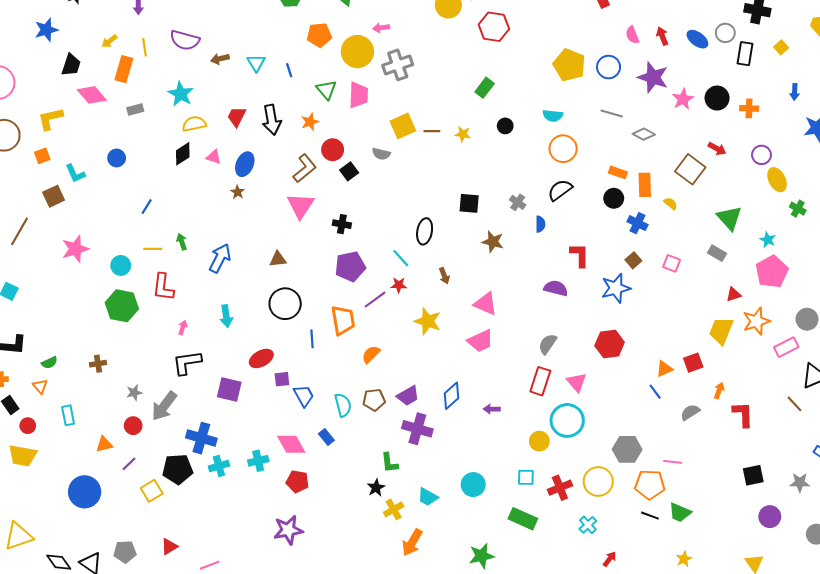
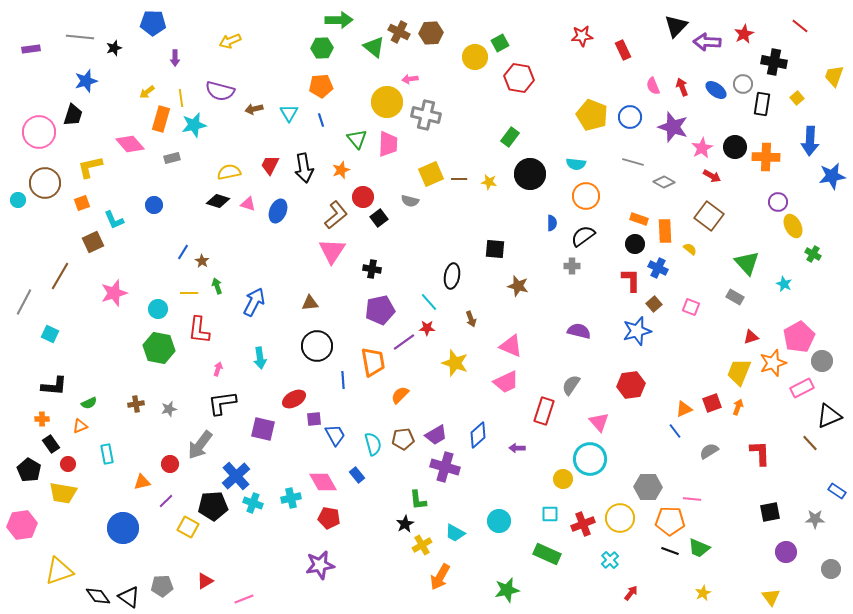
orange pentagon: (319, 35) -> (321, 86), moved
black trapezoid: (71, 65) -> (73, 115), moved
gray cross: (398, 65) -> (426, 115), turned 32
blue arrow: (795, 92) -> (810, 141), size x1.8
cyan star: (181, 94) -> (194, 125), moved, turned 30
orange cross: (749, 108) -> (766, 157), size x1.5
black circle: (505, 126) -> (530, 174), size x2.0
red arrow: (717, 149) -> (712, 176), moved
black diamond: (183, 154) -> (218, 201), turned 50
brown star: (238, 192) -> (202, 261), moved
gray cross: (518, 202) -> (572, 266), moved, turned -35
blue semicircle: (540, 224) -> (552, 223), moved
red L-shape: (580, 255) -> (631, 280), moved
pink pentagon: (772, 272) -> (799, 337), moved
red rectangle: (540, 381) -> (544, 411), moved
orange triangle: (40, 386) -> (80, 426), turned 49
orange arrow: (719, 391) -> (738, 407), moved
gray star: (134, 393) -> (169, 409), moved
blue cross: (201, 438) -> (236, 476), turned 32
cyan cross: (219, 466) -> (253, 503), turned 36
yellow square: (152, 491) -> (188, 527), turned -30

